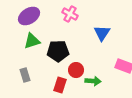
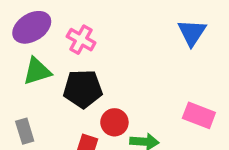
pink cross: (70, 14) -> (81, 40), moved
blue triangle: (102, 33) -> (192, 33), moved

